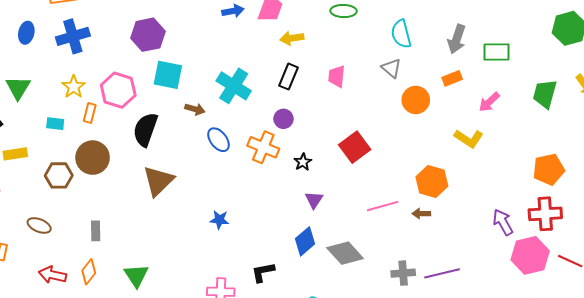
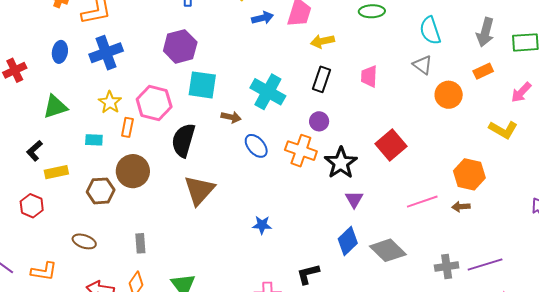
green triangle: (18, 88) -> (55, 107), turned 44
black star: (303, 162) -> (341, 163), size x1.8

